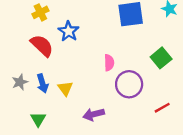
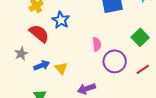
gray star: (20, 82) -> (21, 54), moved
blue arrow: (42, 83) -> (42, 65), turned -91
red line: (162, 108) -> (143, 69), moved

